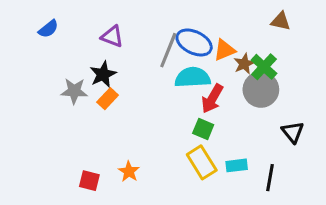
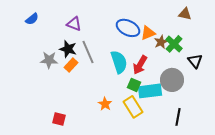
gray line: (168, 50) -> (88, 52), moved, turned -45
black star: (103, 74) -> (68, 49), turned -30
cyan semicircle: (193, 77) -> (119, 62), moved, turned 75
gray circle: (261, 90) -> (172, 80), moved
black triangle: (293, 132) -> (195, 61), moved
cyan rectangle: (237, 165) -> (150, 91), moved, size x1.6
orange star: (129, 171) -> (105, 104), moved

